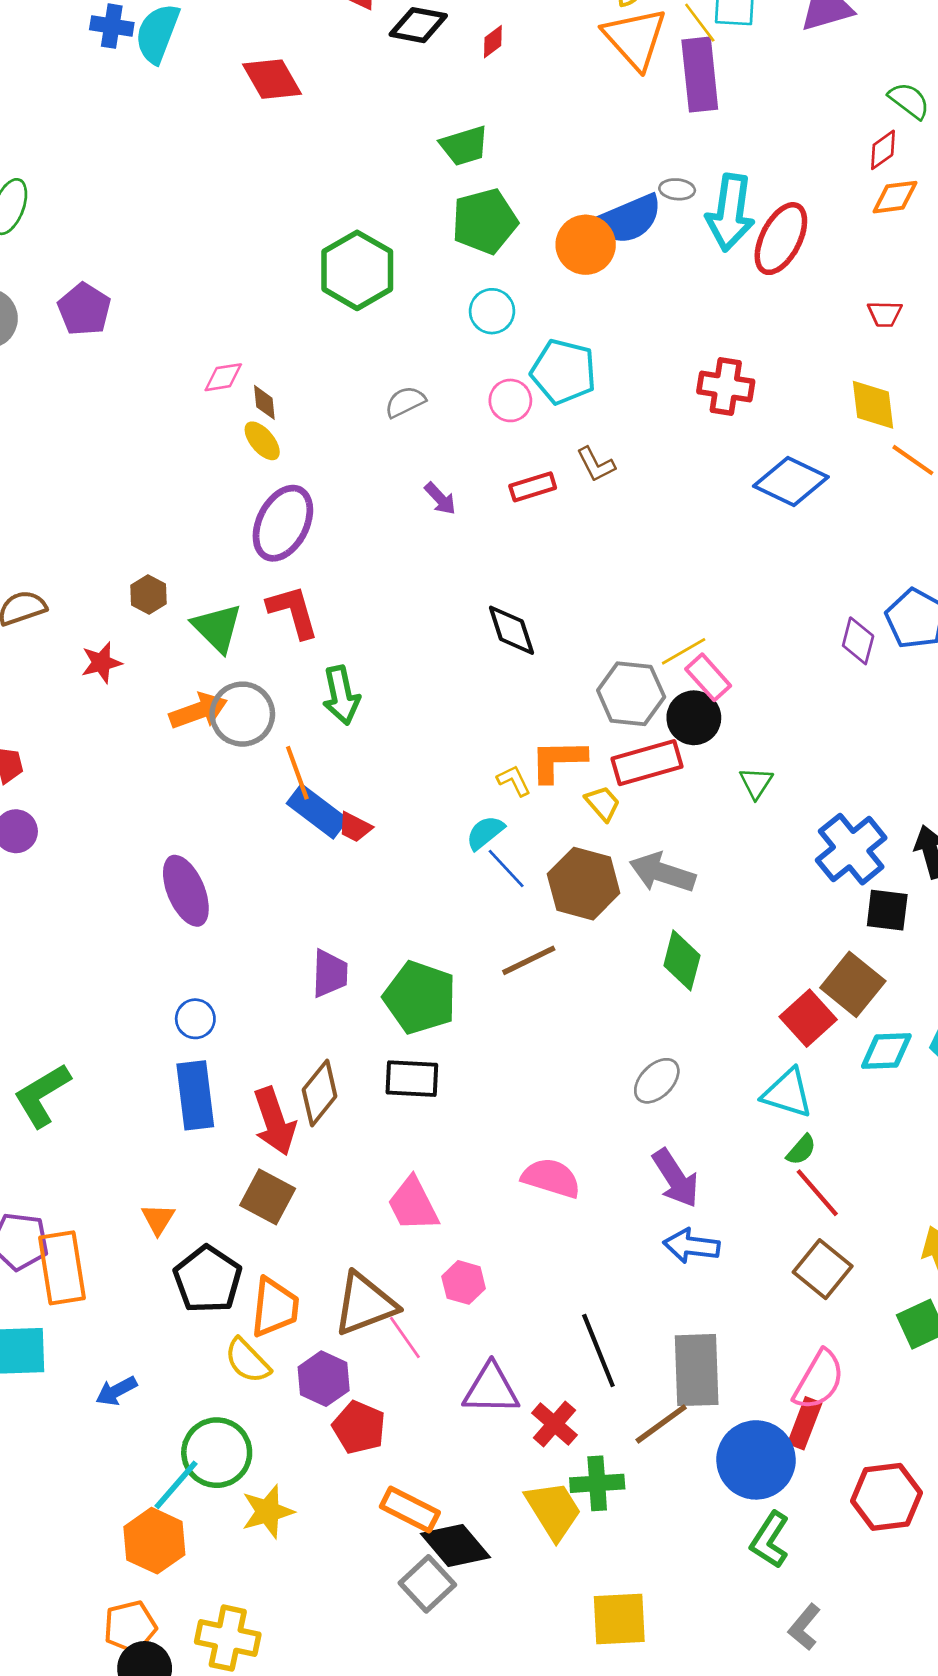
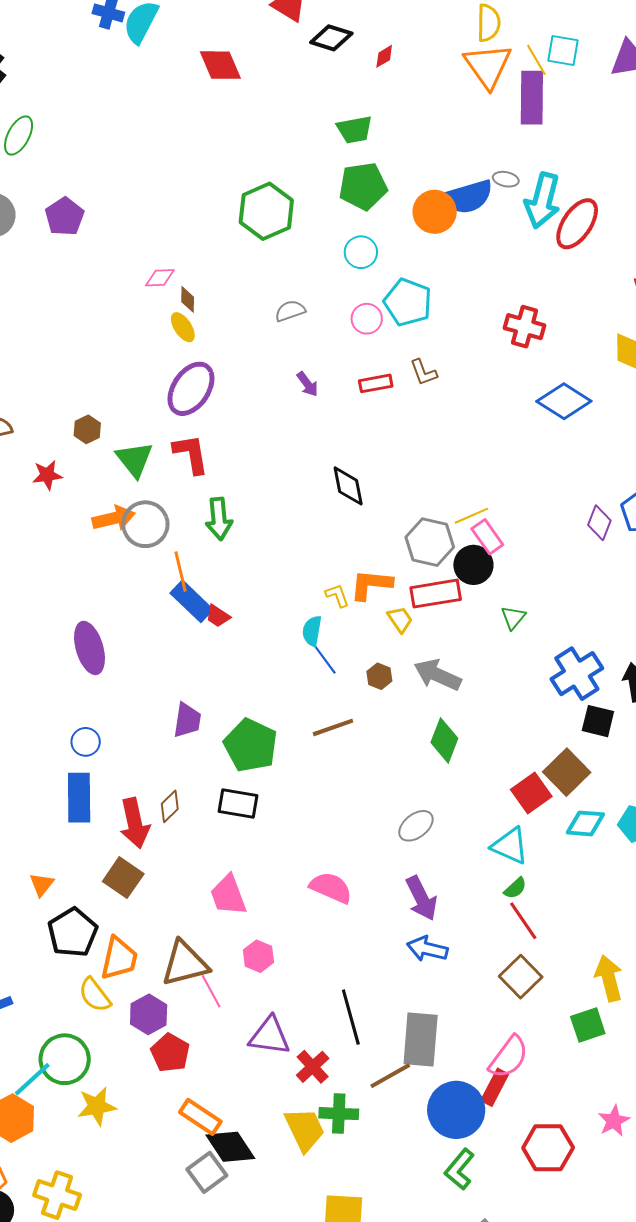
cyan semicircle: (485, 833) -> (312, 631), turned -48
brown hexagon: (584, 884) -> (379, 676), size x0.5
brown diamond: (320, 1093) -> (170, 806), size x0.7

